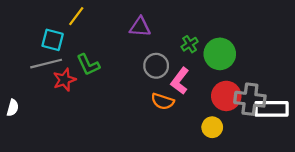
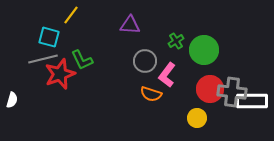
red star: (64, 80) -> (60, 74), size x1.4

